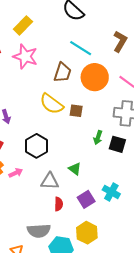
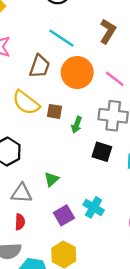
green arrow: (98, 137) -> (77, 125), moved
green triangle: (75, 169) -> (51, 179), turned 40
red semicircle: (59, 204) -> (20, 222), moved

